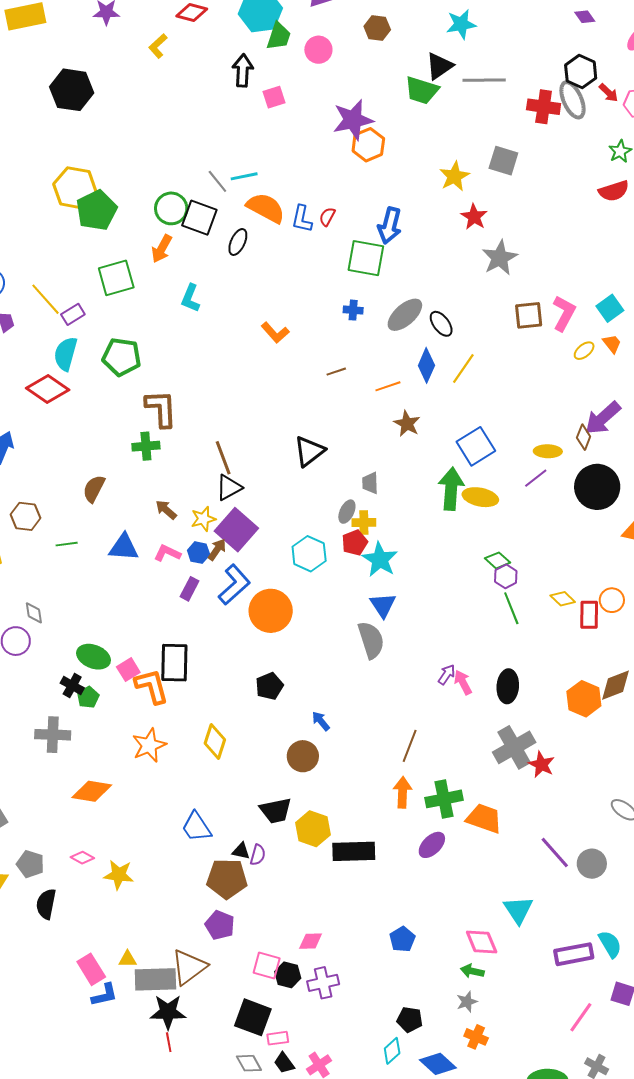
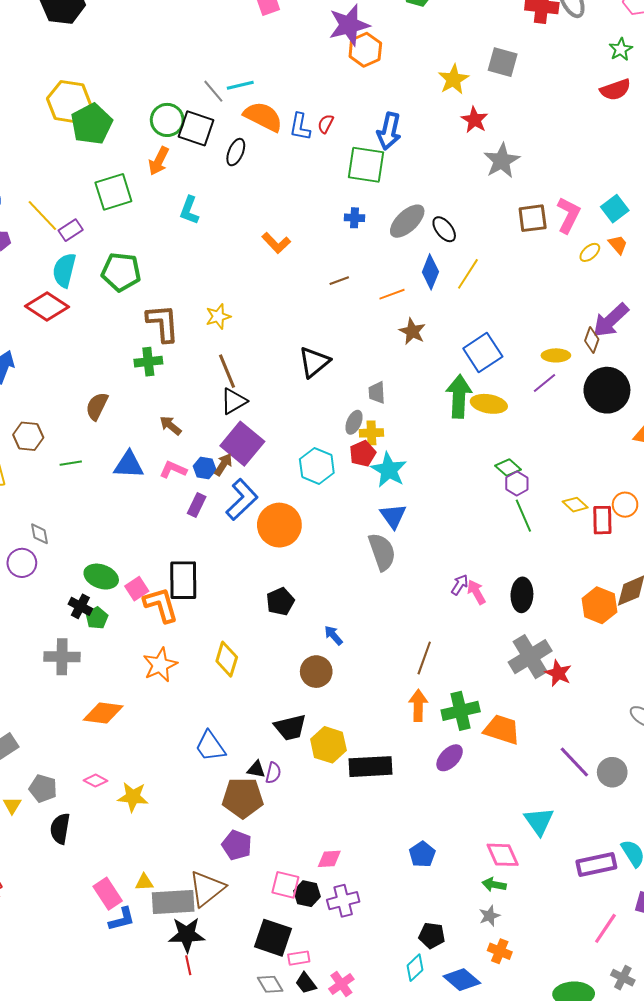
yellow star: (203, 519) -> (218, 316), moved

